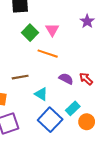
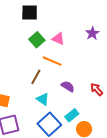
pink triangle: (52, 30) -> (58, 39), turned -40
brown line: (20, 77) -> (36, 77), moved, turned -56
red arrow: (86, 79) -> (97, 89), moved

